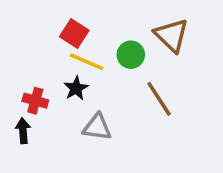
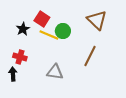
green circle: (131, 55) -> (63, 31), moved
black star: (76, 88) -> (23, 29), moved
brown line: (159, 99) -> (90, 56), turned 60

